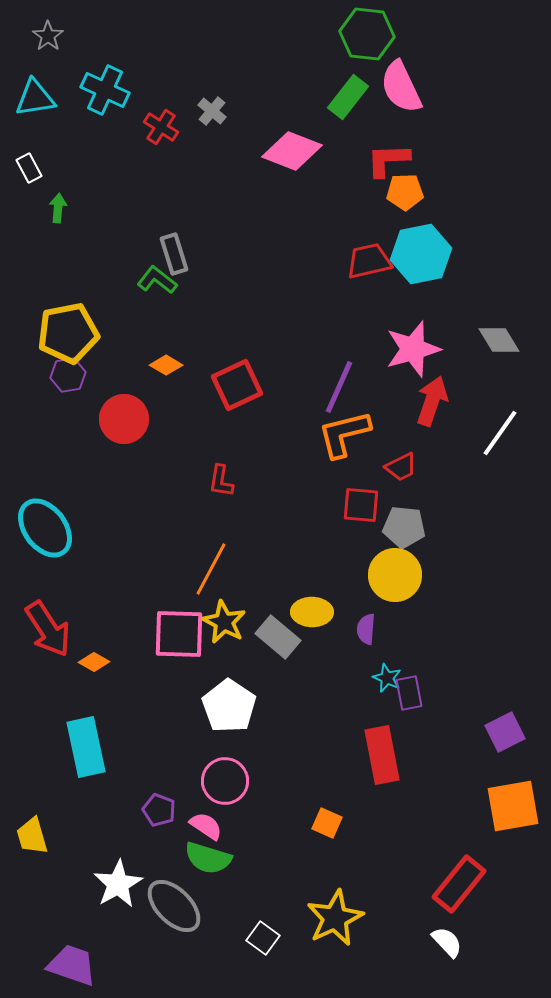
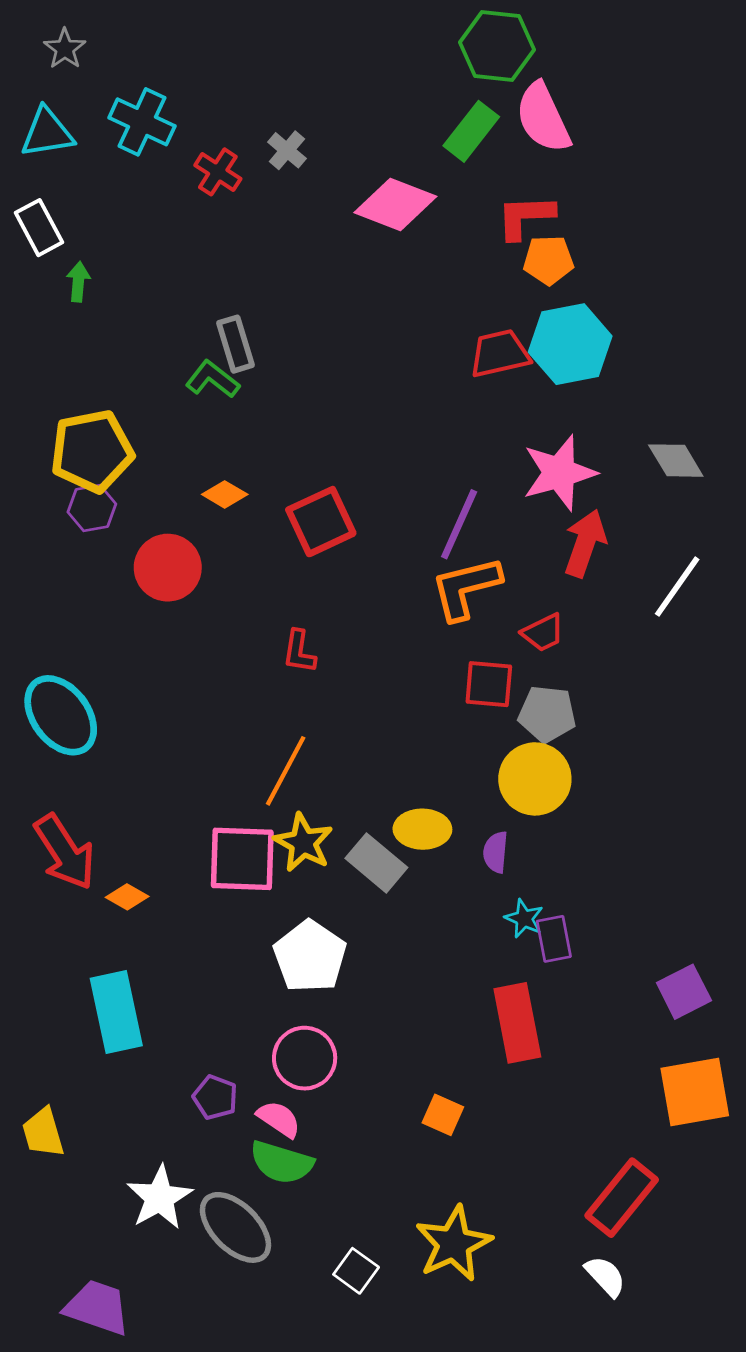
white rectangle: (29, 168) -> (39, 228), size x1.4

